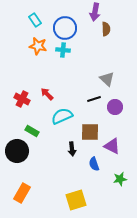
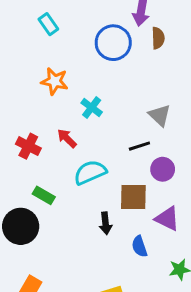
blue circle: (65, 28) -> (113, 43), moved
orange star: (38, 46) -> (55, 81), moved
cyan cross: (63, 50) -> (92, 108), moved, turned 32
purple circle: (115, 107) -> (163, 169), moved

